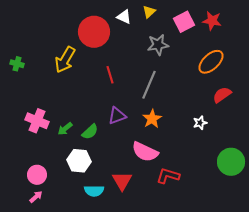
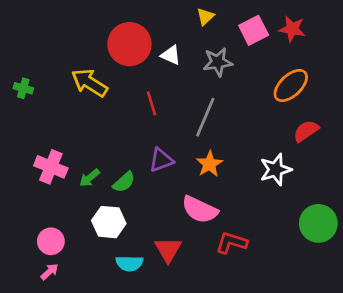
white triangle: (124, 17) -> (171, 55), moved
yellow arrow: (65, 60) -> (89, 83), turned 92
white star: (200, 123) -> (276, 170), size x1.6

